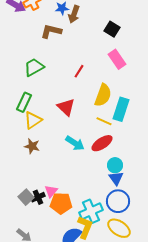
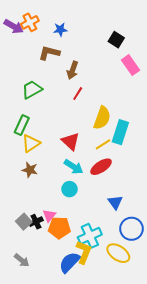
brown arrow: (74, 14) -> (73, 70), moved
black square: (112, 29) -> (116, 40), moved
pink rectangle: (117, 59) -> (131, 65), moved
red triangle: (66, 107) -> (71, 141), moved
yellow line: (104, 121) -> (103, 144), turned -56
cyan circle: (115, 165) -> (70, 189), moved
blue circle: (118, 201) -> (132, 229), moved

